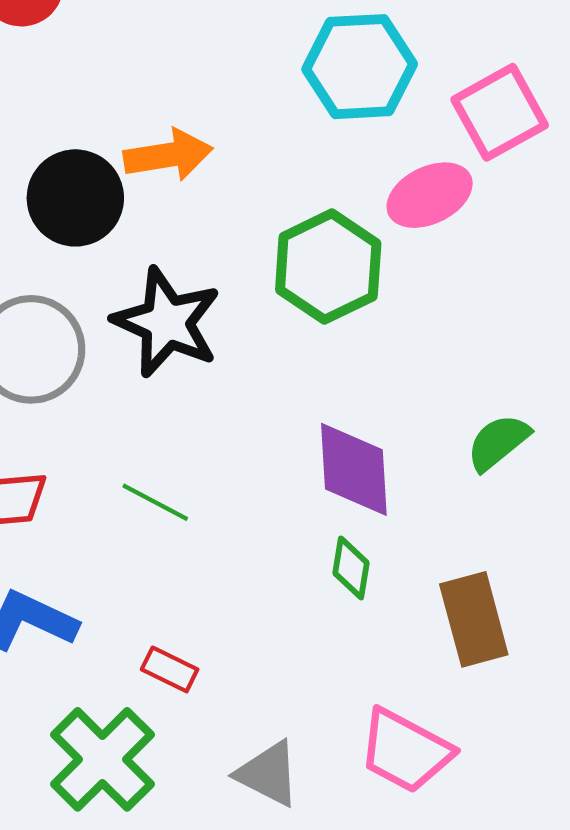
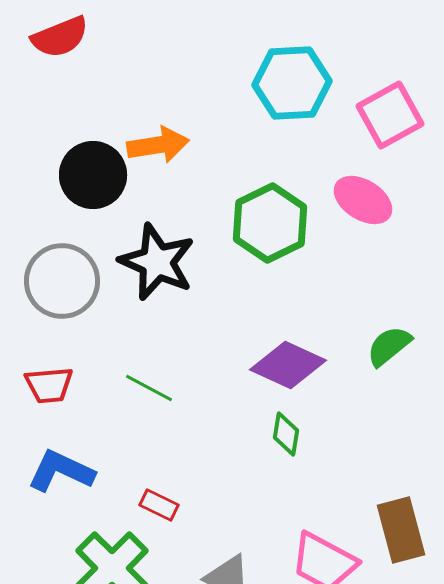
pink ellipse: (430, 195) -> (363, 200), moved, turned 58
purple diamond: (354, 469) -> (288, 365), turned -62
brown rectangle: (474, 619) -> (401, 530), moved

